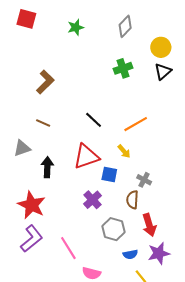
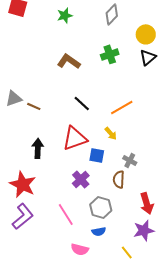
brown L-shape: (45, 82) -> (69, 61), moved, turned -100
gray triangle: (22, 148) -> (14, 98), moved
red arrow: (149, 225) -> (147, 203), moved
pink line: (68, 248) -> (66, 214), moved
blue semicircle: (130, 254) -> (99, 231), moved

